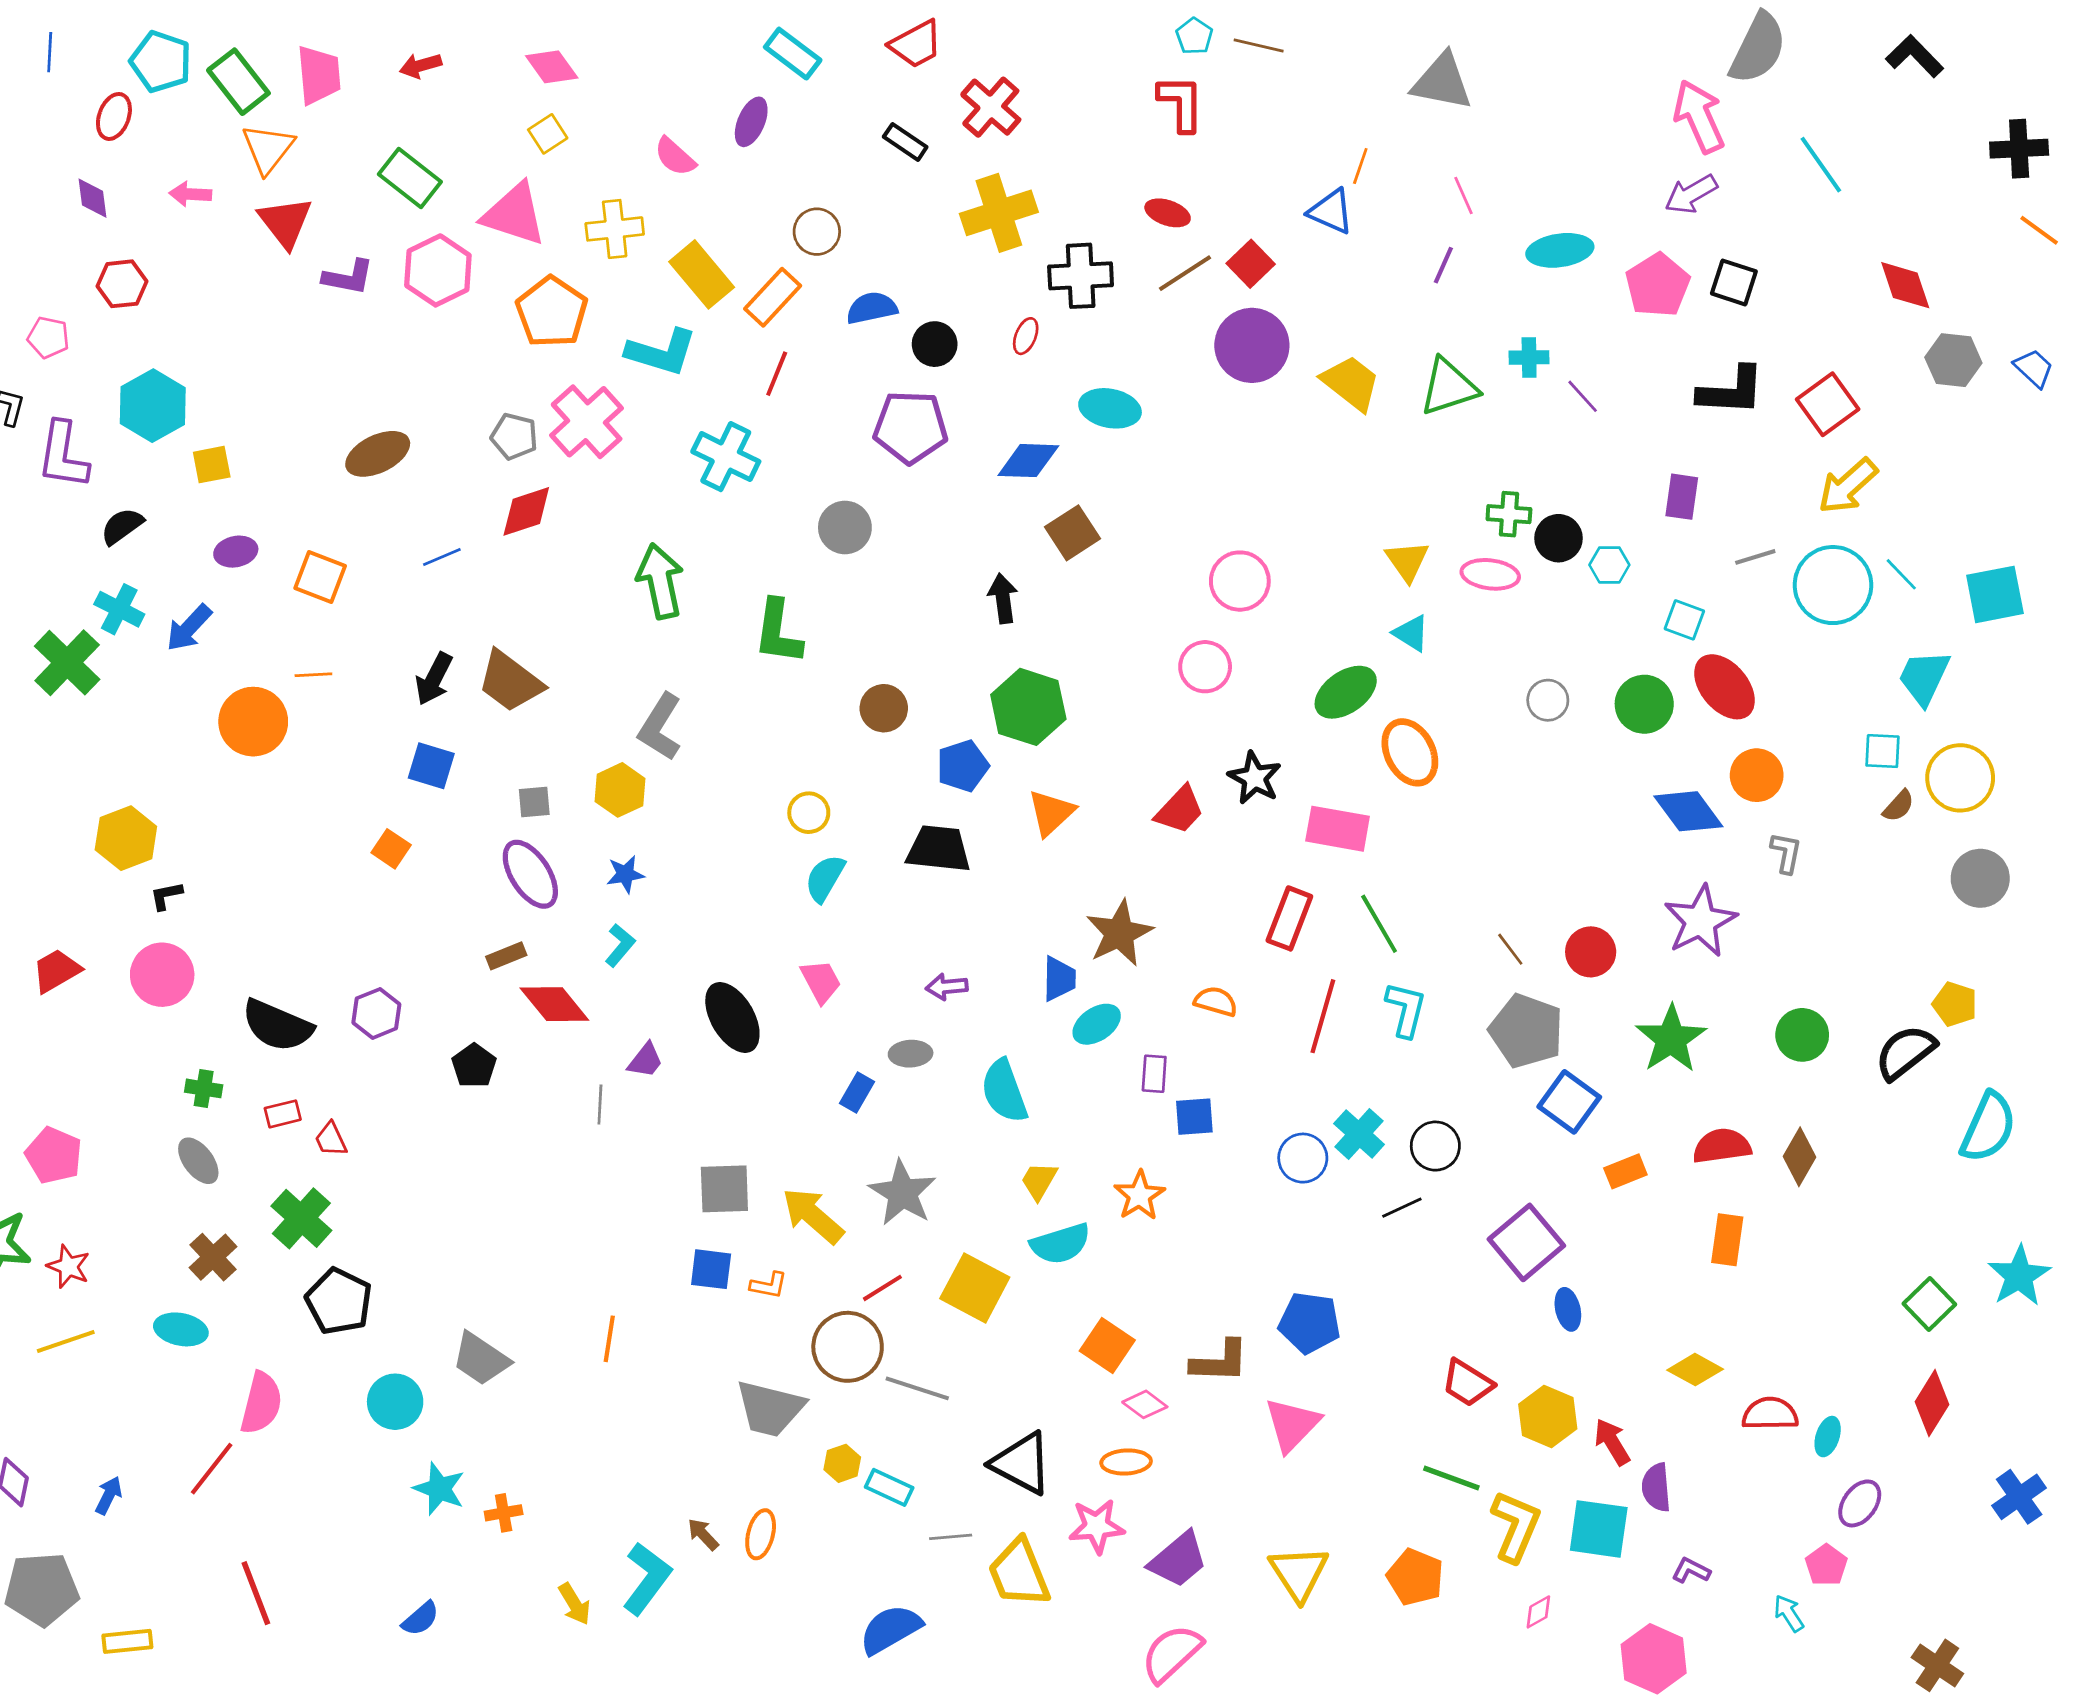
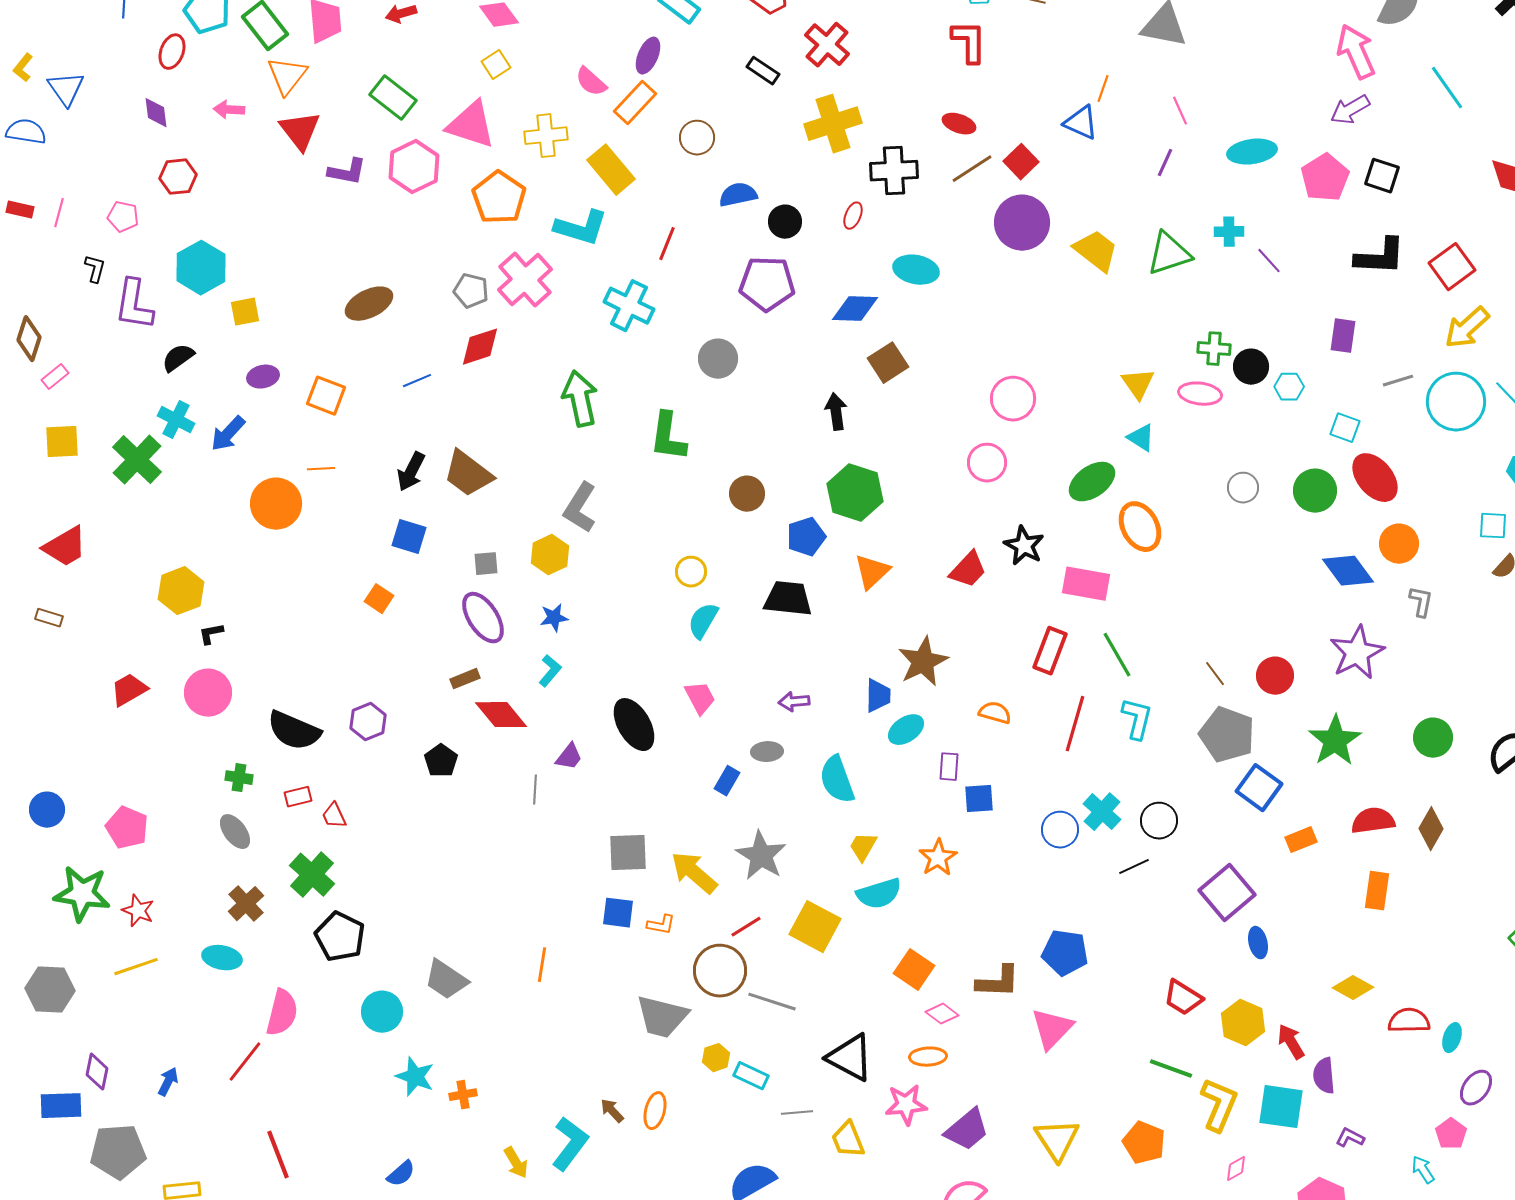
orange rectangle: (773, 297) -> (635, 103), moved
yellow trapezoid: (1019, 1573) -> (848, 1140), size x0.7

